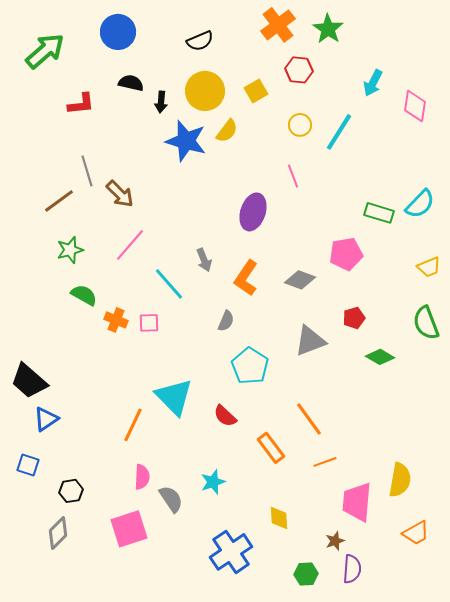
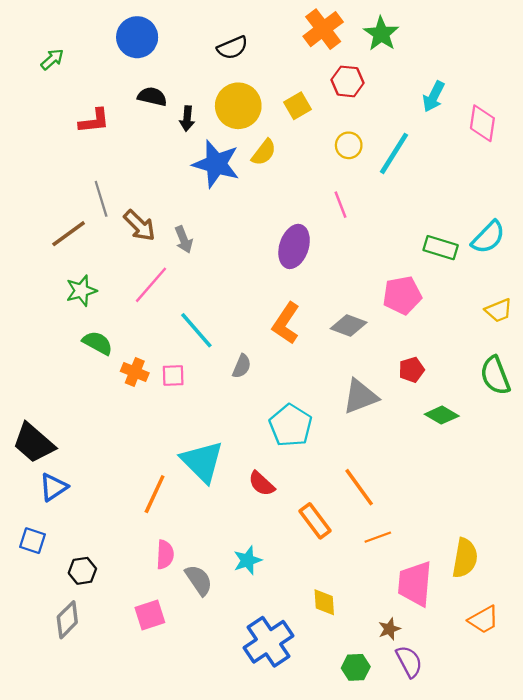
green arrow: (45, 51) -> (52, 59), size x0.5
gray arrow: (204, 260) -> (184, 239), moved
gray semicircle: (226, 321) -> (242, 366), moved
pink square: (129, 529) -> (150, 615), size x0.7
purple semicircle: (352, 569) -> (409, 662), turned -32

